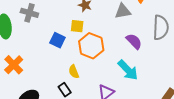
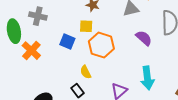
orange cross: (14, 65) -> (31, 51), moved
cyan arrow: (128, 70) -> (147, 78), moved, turned 40

